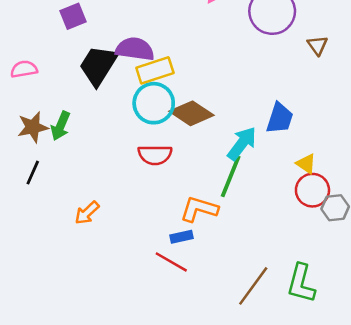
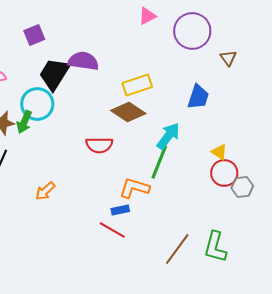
yellow rectangle: (155, 70) -> (137, 85), moved
cyan circle: (154, 103) -> (37, 104), moved
blue trapezoid: (280, 118) -> (198, 97), moved

